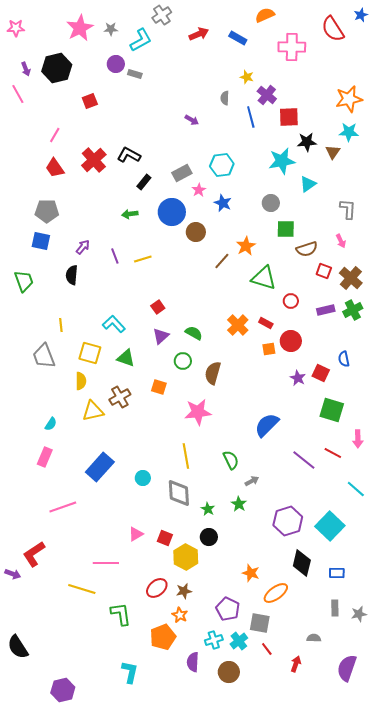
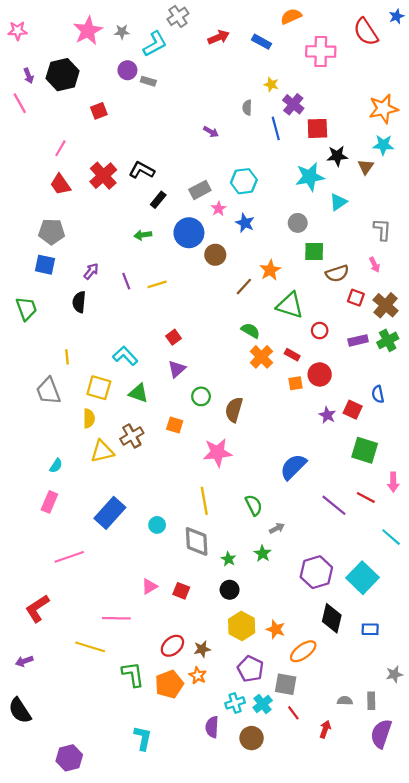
green semicircle: (194, 333) -> (250, 331), moved
yellow hexagon: (186, 557) -> (242, 626), moved
purple arrow: (13, 574) -> (24, 661), moved, turned 140
gray rectangle: (335, 608) -> (371, 701), moved
orange pentagon: (163, 637) -> (169, 684), moved

